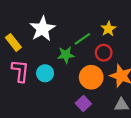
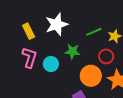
green line: (82, 39) -> (94, 32), moved

